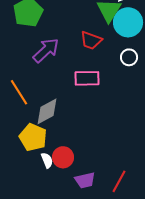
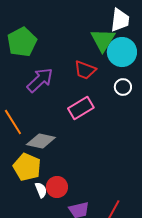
pink rectangle: (87, 78) -> (81, 108), turned -30
gray diamond: (47, 111) -> (41, 141), turned 40

